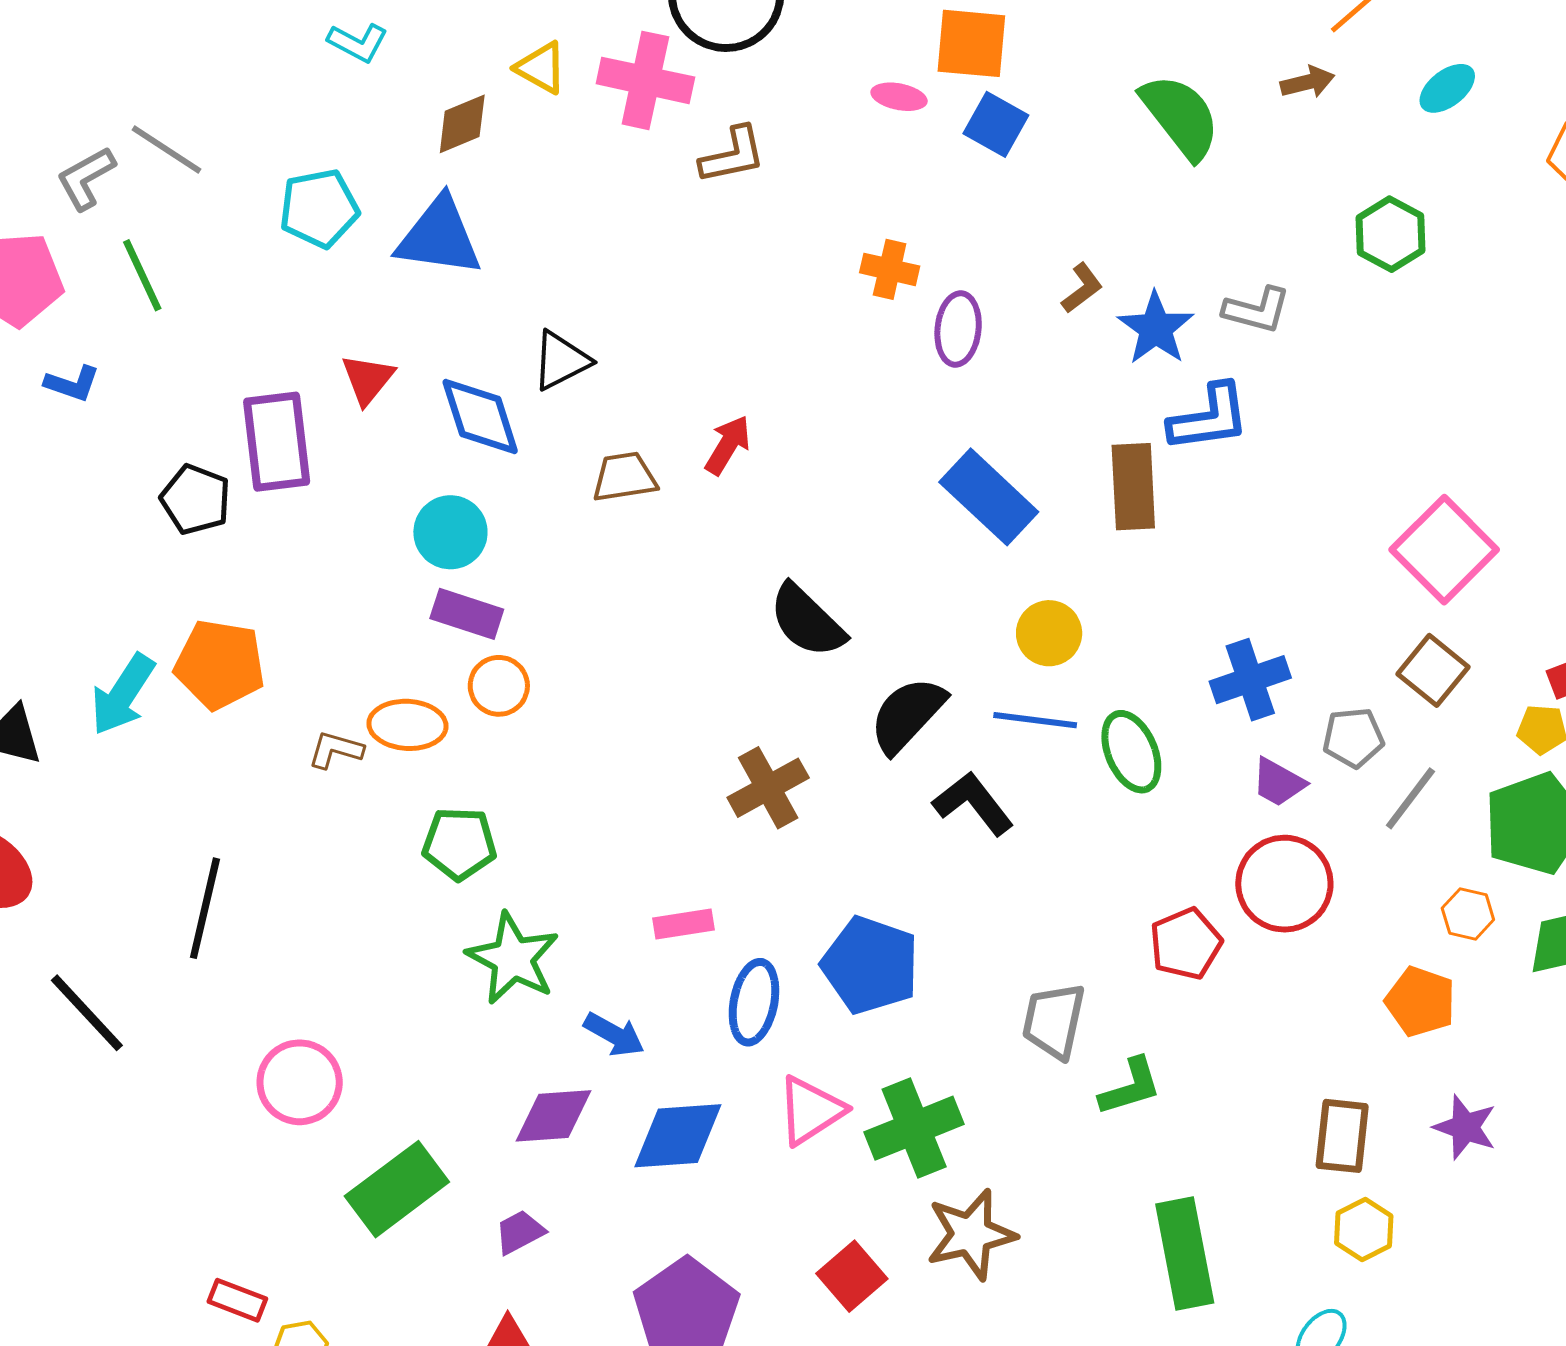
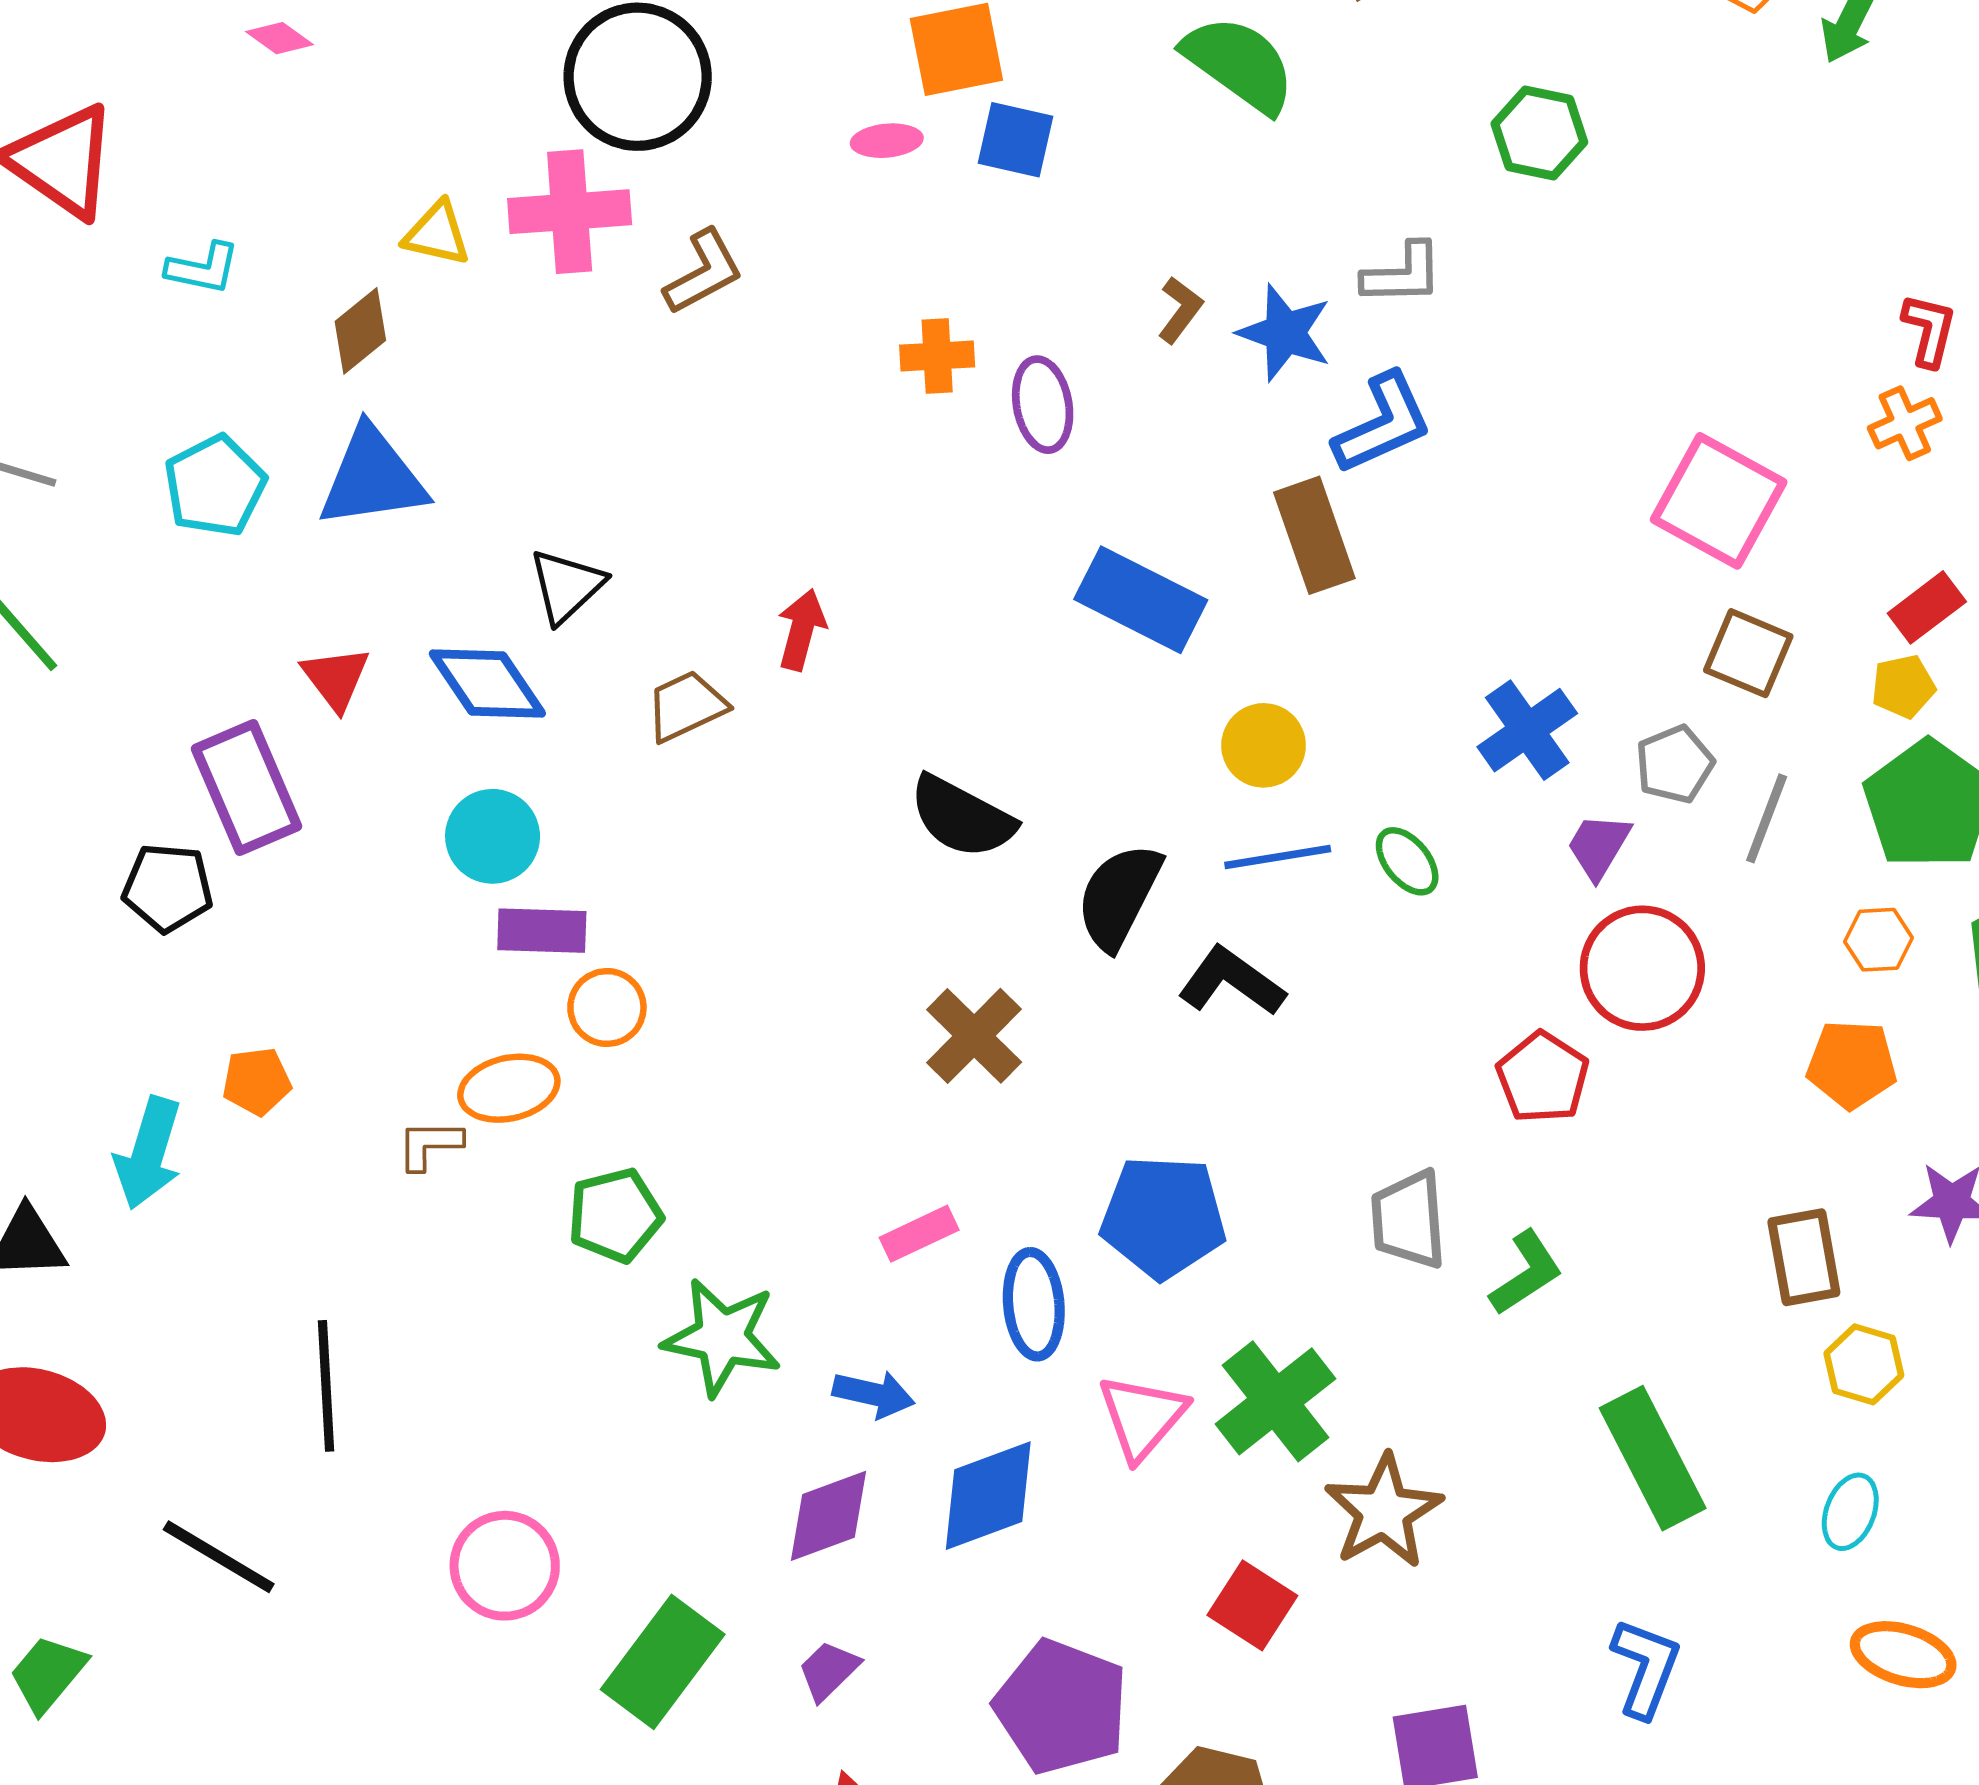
orange pentagon: (220, 664) -> (257, 1081), size x0.6
green ellipse: (1131, 752) -> (1407, 861), size x0.7
purple trapezoid: (1278, 782) -> (1599, 846), turned 108

